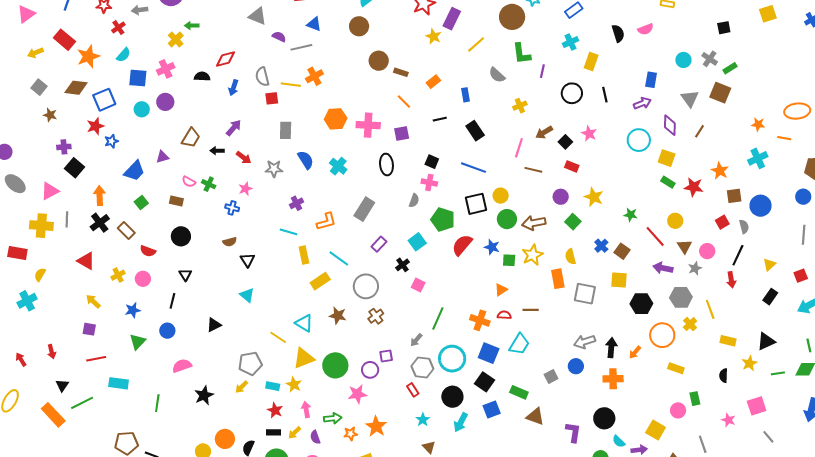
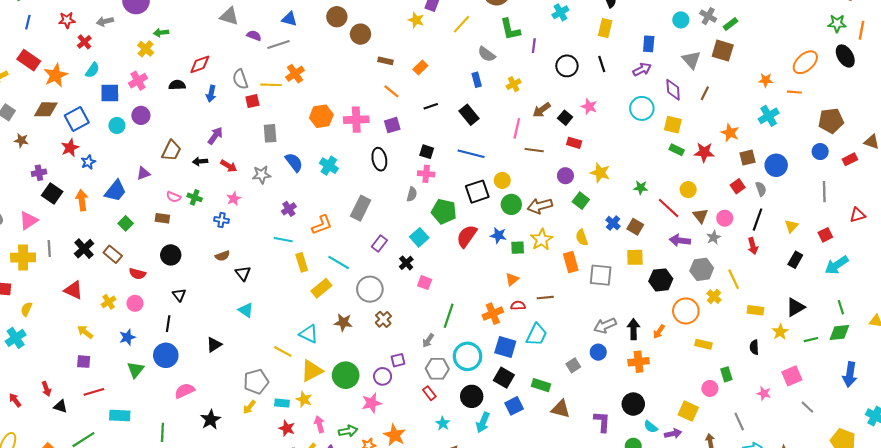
brown circle: (379, 61) -> (360, 34), moved
yellow rectangle: (591, 62) -> (605, 28), moved
blue rectangle: (466, 95) -> (477, 80), moved
orange ellipse: (797, 111) -> (805, 62), turned -30
orange arrow: (100, 196) -> (82, 200), moved
orange cross: (480, 320) -> (493, 314), turned -36
blue circle: (167, 331) -> (166, 355), size x1.5
black triangle: (62, 385) -> (60, 406), moved, turned -40

